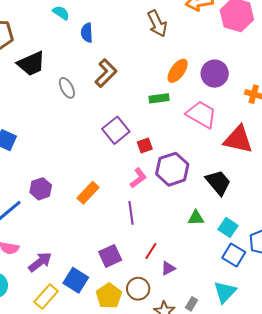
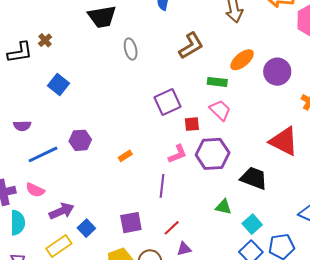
brown L-shape: (106, 73) -> (191, 46), moved
pink trapezoid: (201, 114) -> (220, 110), moved, size x0.7
black trapezoid: (218, 183) -> (254, 178), turned -44
orange rectangle: (88, 193) -> (125, 156), size x0.6
blue square: (76, 280) -> (86, 228), moved, size x0.7

